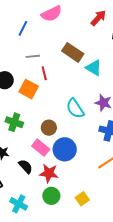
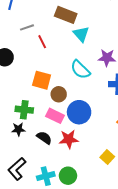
cyan triangle: (94, 68) -> (81, 34), moved, turned 30
orange square: (29, 89) -> (42, 80), moved
green cross: (14, 122) -> (24, 110), moved
green circle: (51, 196) -> (68, 176), moved
cyan cross: (19, 204) -> (46, 176), turned -30

